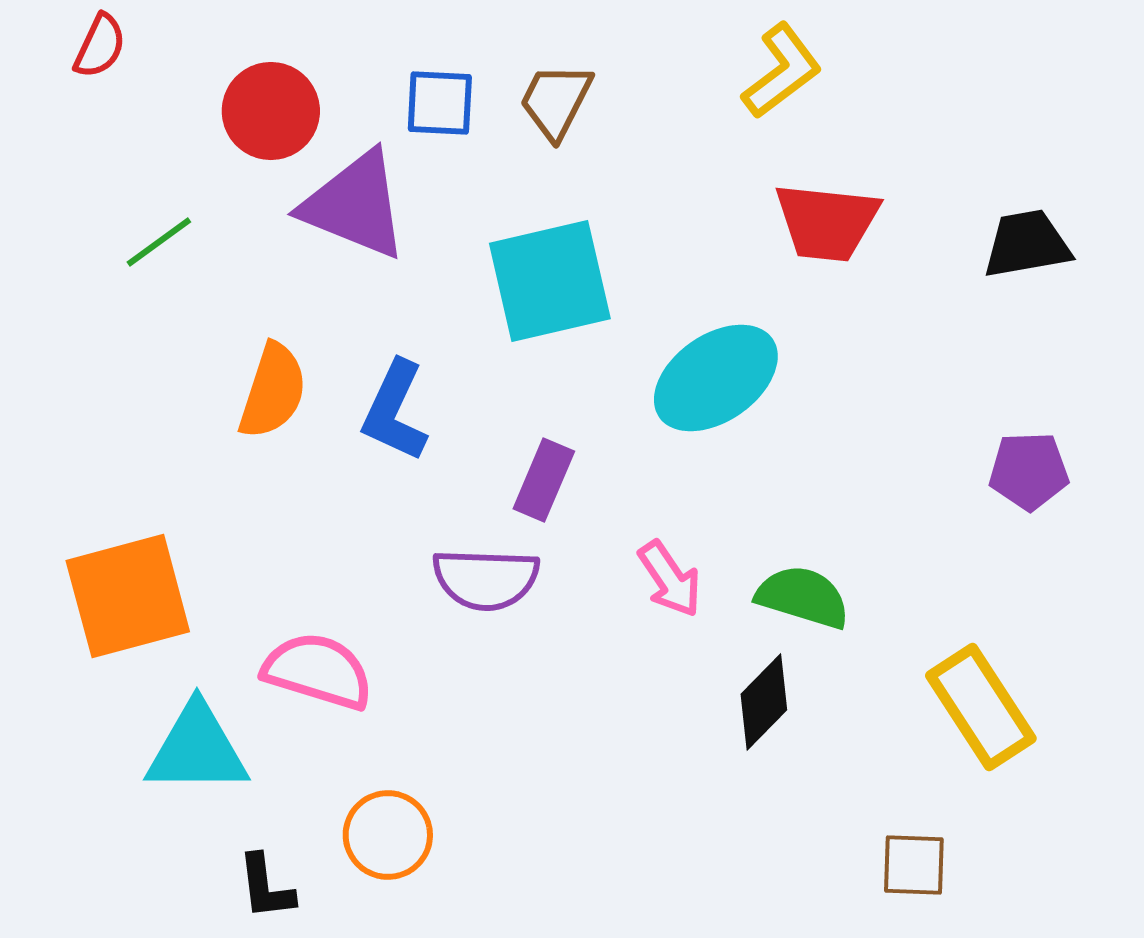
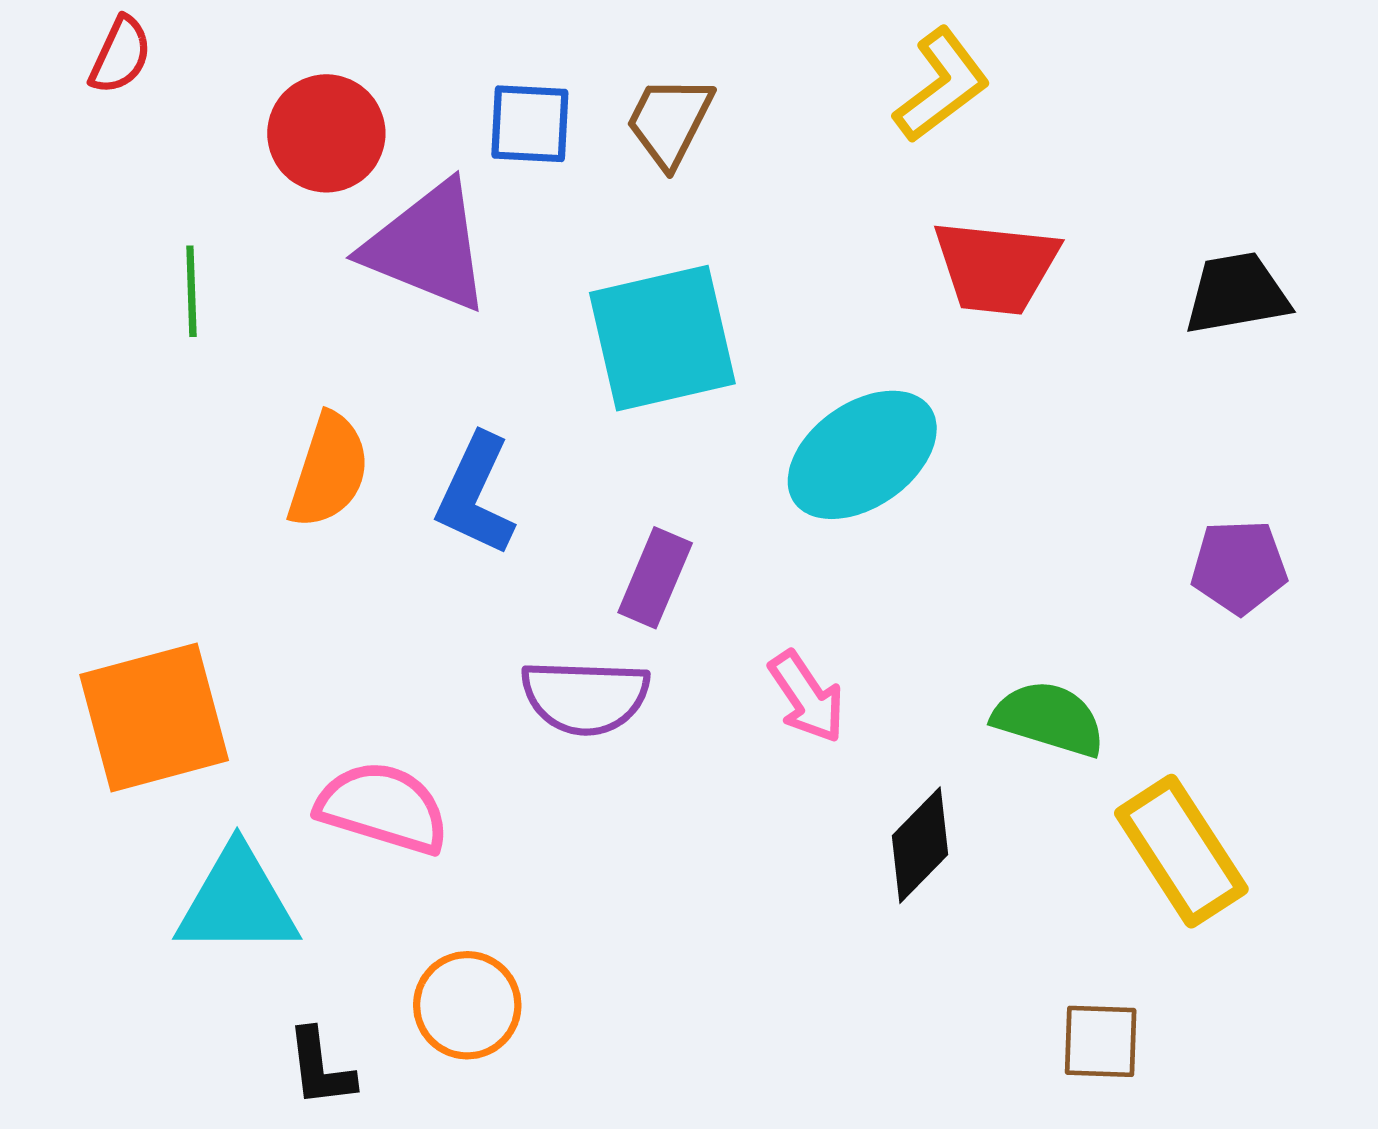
green line: (159, 242) -> (191, 291), turned -56
green semicircle: (803, 597) -> (1049, 719), moved

